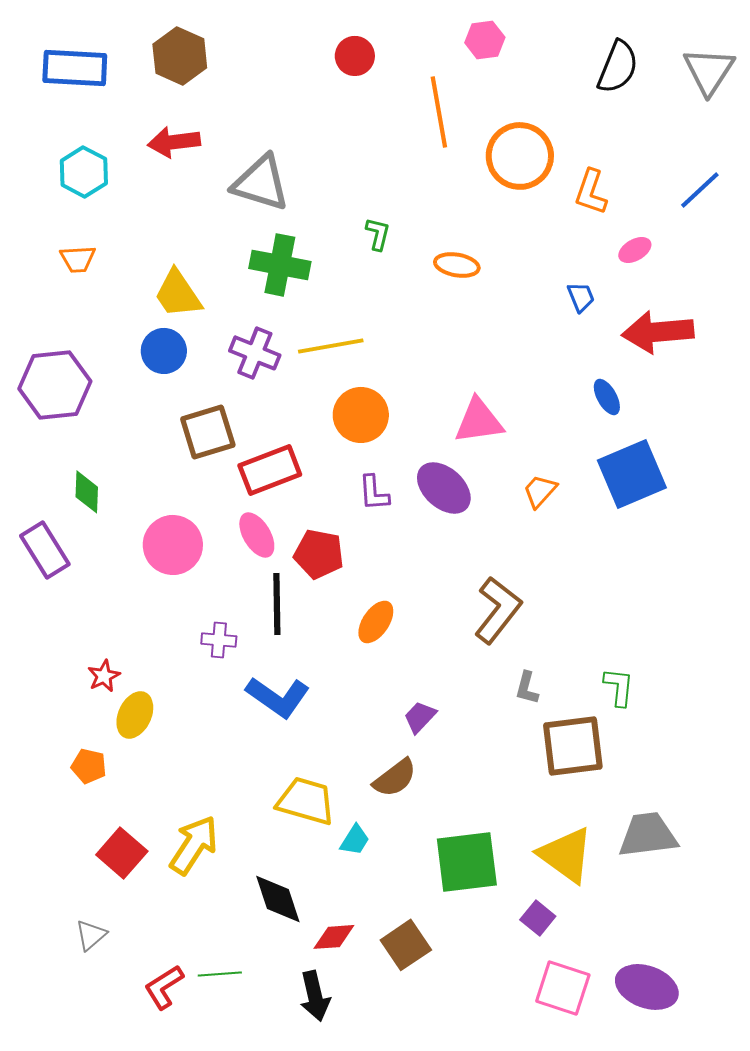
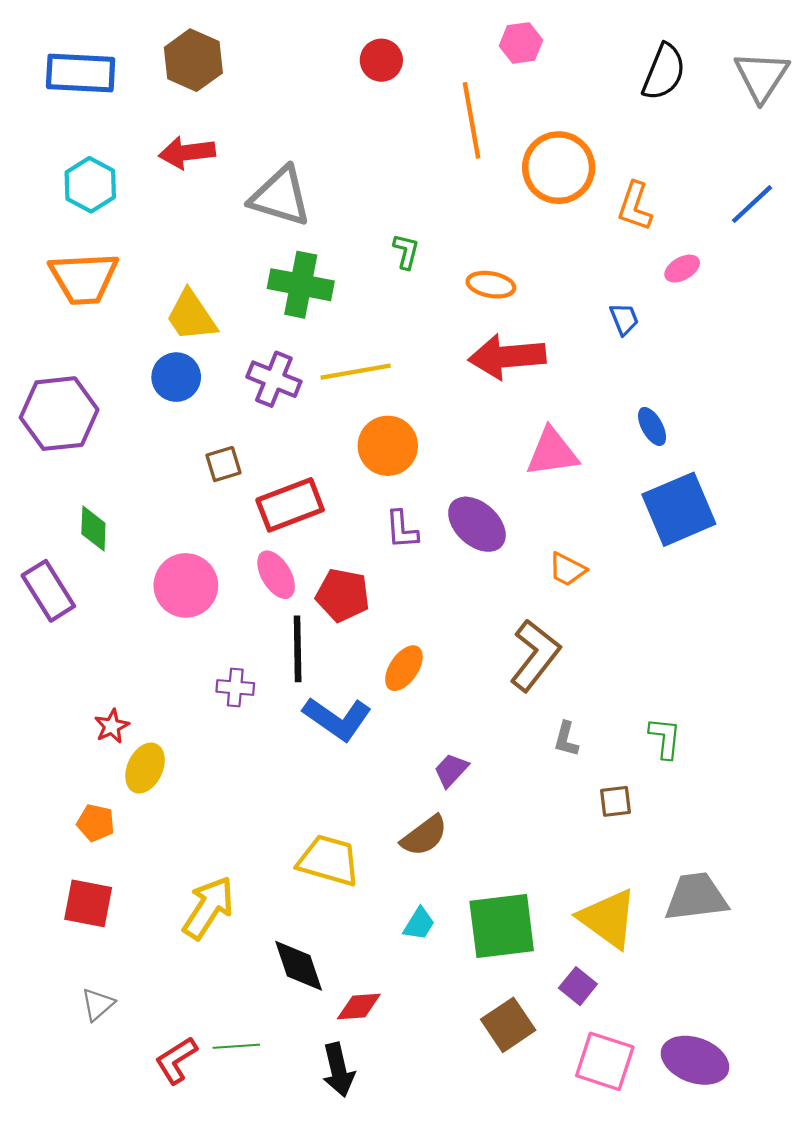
orange trapezoid: (78, 259) -> (84, 278), size x1.8
red arrow: (658, 332) -> (507, 357), moved
pink triangle: (479, 421) -> (552, 452), moved
brown square: (208, 432) -> (223, 464), size x0.6
orange trapezoid: (540, 491) -> (567, 569), moved, turned -105
blue L-shape: (278, 697) -> (337, 719), moved
brown square: (573, 746) -> (616, 801), size x0.5
cyan trapezoid: (355, 840) -> (419, 924), moved
red square: (122, 853) -> (88, 903), moved, turned -30
brown square: (406, 945) -> (508, 1025), moved

